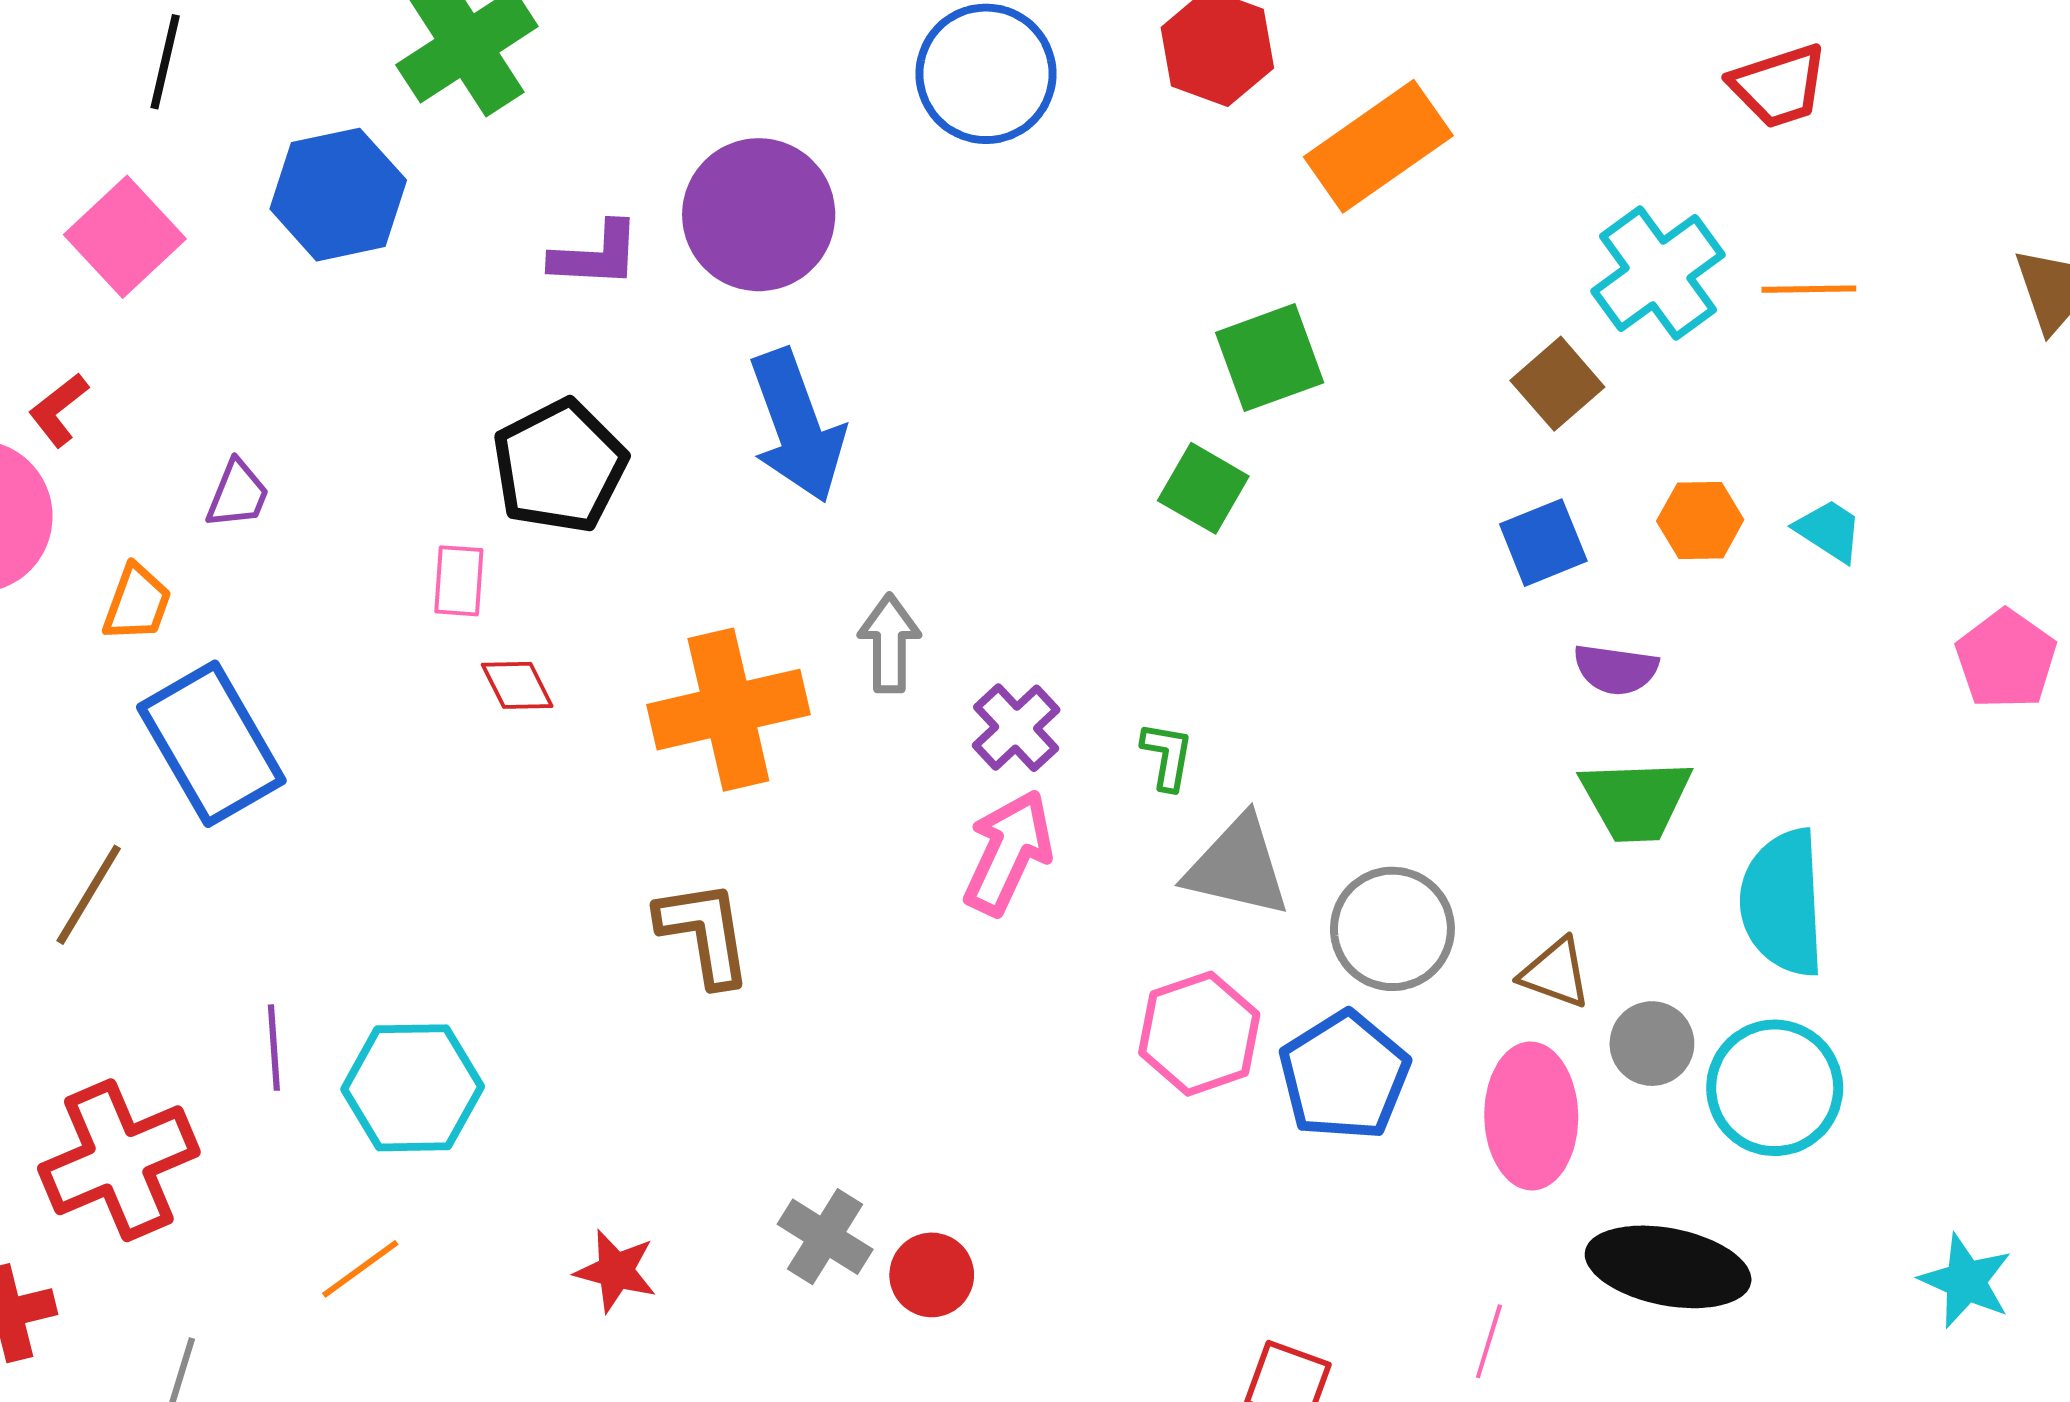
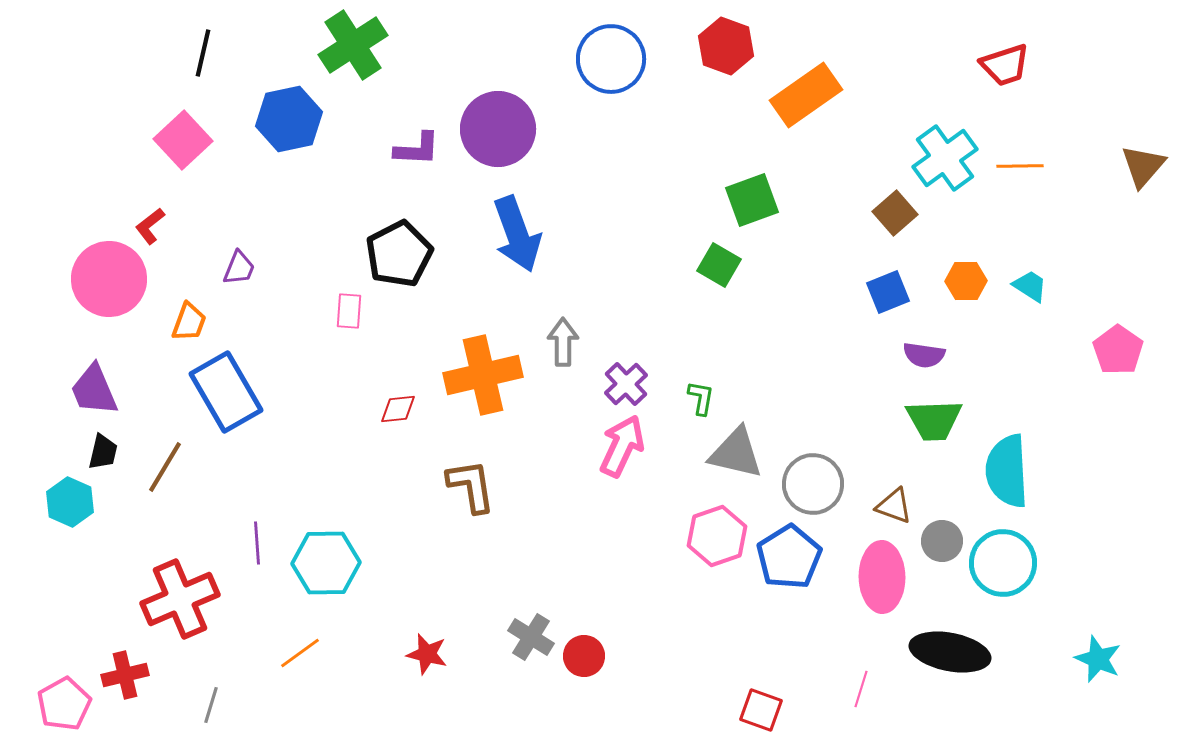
red diamond: (517, 685) -> (398, 409), moved, turned -69

